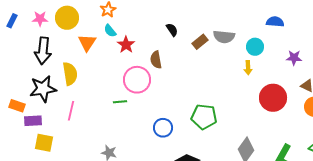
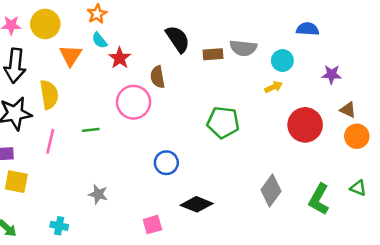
black semicircle: (172, 30) -> (178, 39), size x1.6
brown rectangle: (200, 42) -> (213, 54), turned 35
yellow arrow: (248, 68) -> (274, 87), turned -112
green line: (120, 102) -> (91, 130), moved
green pentagon: (204, 117) -> (223, 122), moved

